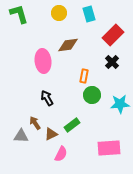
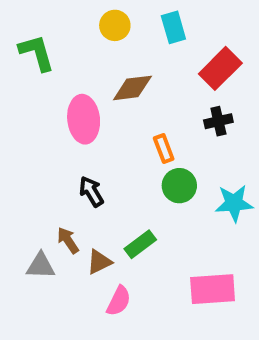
green L-shape: (19, 14) -> (37, 53), moved
black cross: (112, 62) -> (218, 121), turned 32
orange rectangle: (84, 76) -> (164, 149), turned -32

